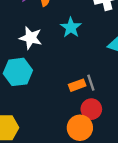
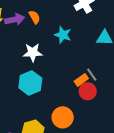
red circle: (91, 109) -> (88, 91), moved
orange circle: (80, 128) -> (63, 117), moved

